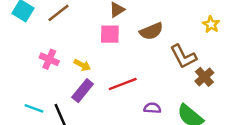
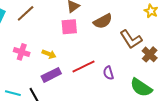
purple rectangle: (83, 91) -> (51, 75), turned 30
purple semicircle: (152, 108) -> (108, 73), moved, turned -104

